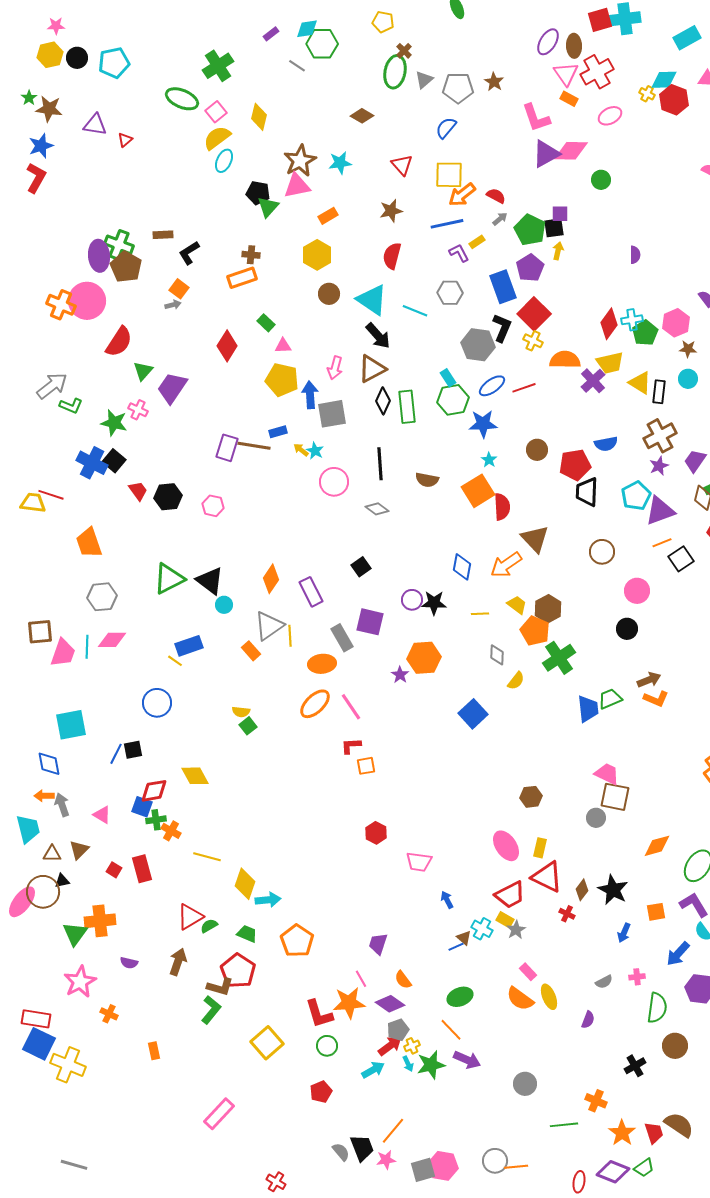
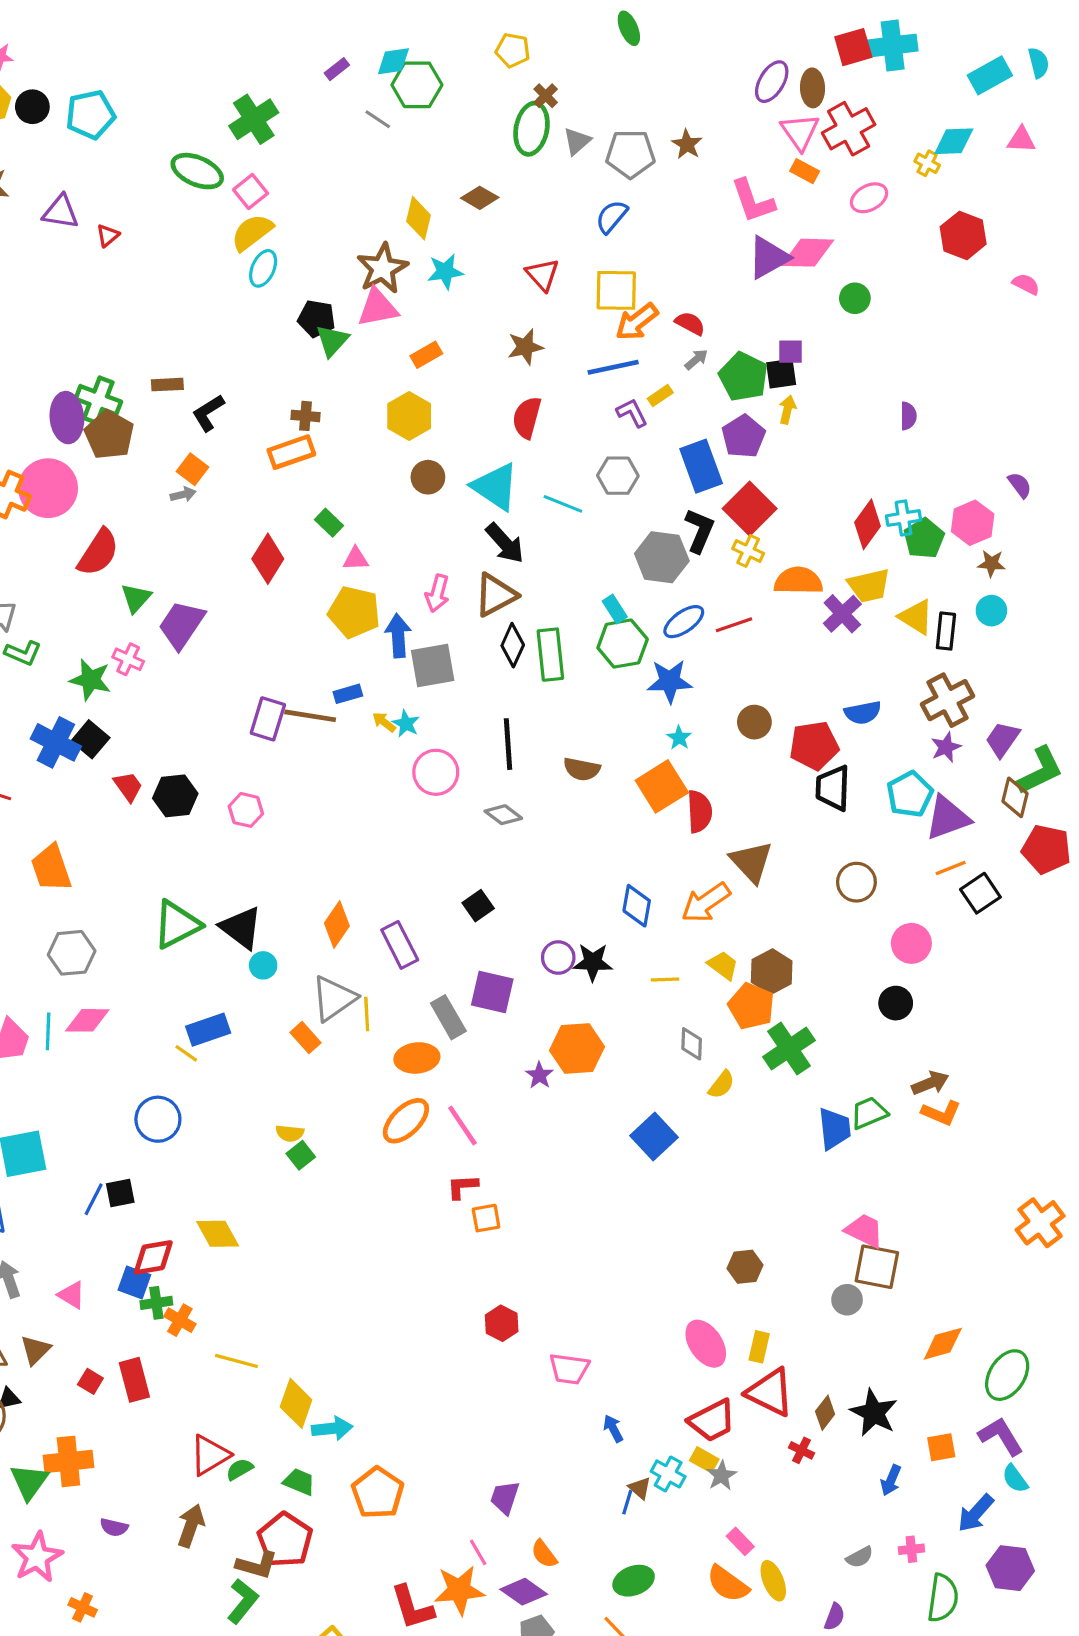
red hexagon: (674, 100) -> (963, 235), moved
yellow diamond: (259, 117) -> (419, 218), moved
blue line: (456, 947) -> (627, 1502), turned -49

